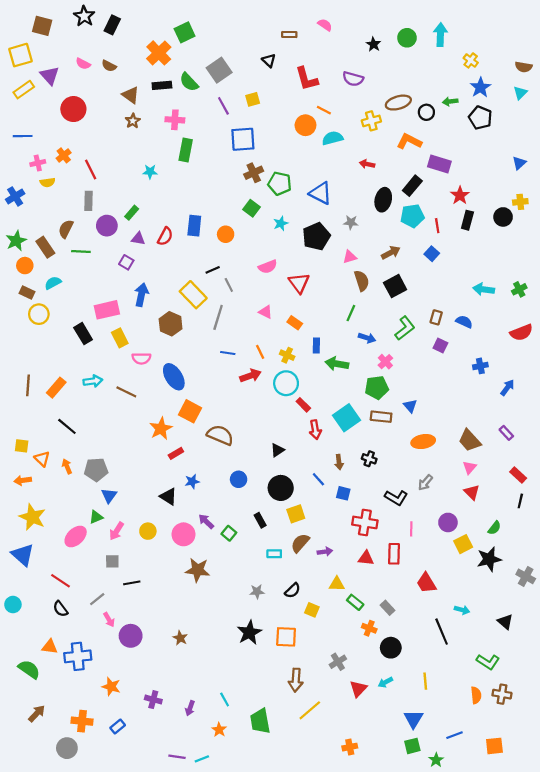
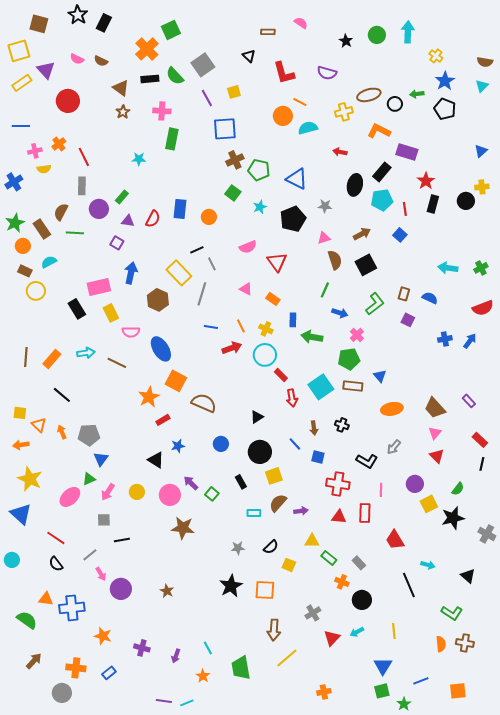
blue arrow: (507, 388) -> (470, 341), moved

